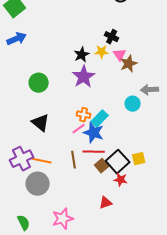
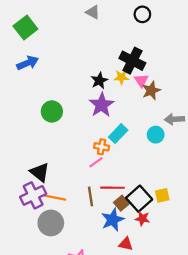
black cross: (112, 37) -> (132, 61), size x1.6
cyan rectangle: (100, 119) -> (118, 134), moved
black triangle: (41, 123) -> (40, 172), moved
blue star: (94, 133) -> (113, 220), moved, turned 30
red triangle: (106, 203) -> (126, 244), turned 32

